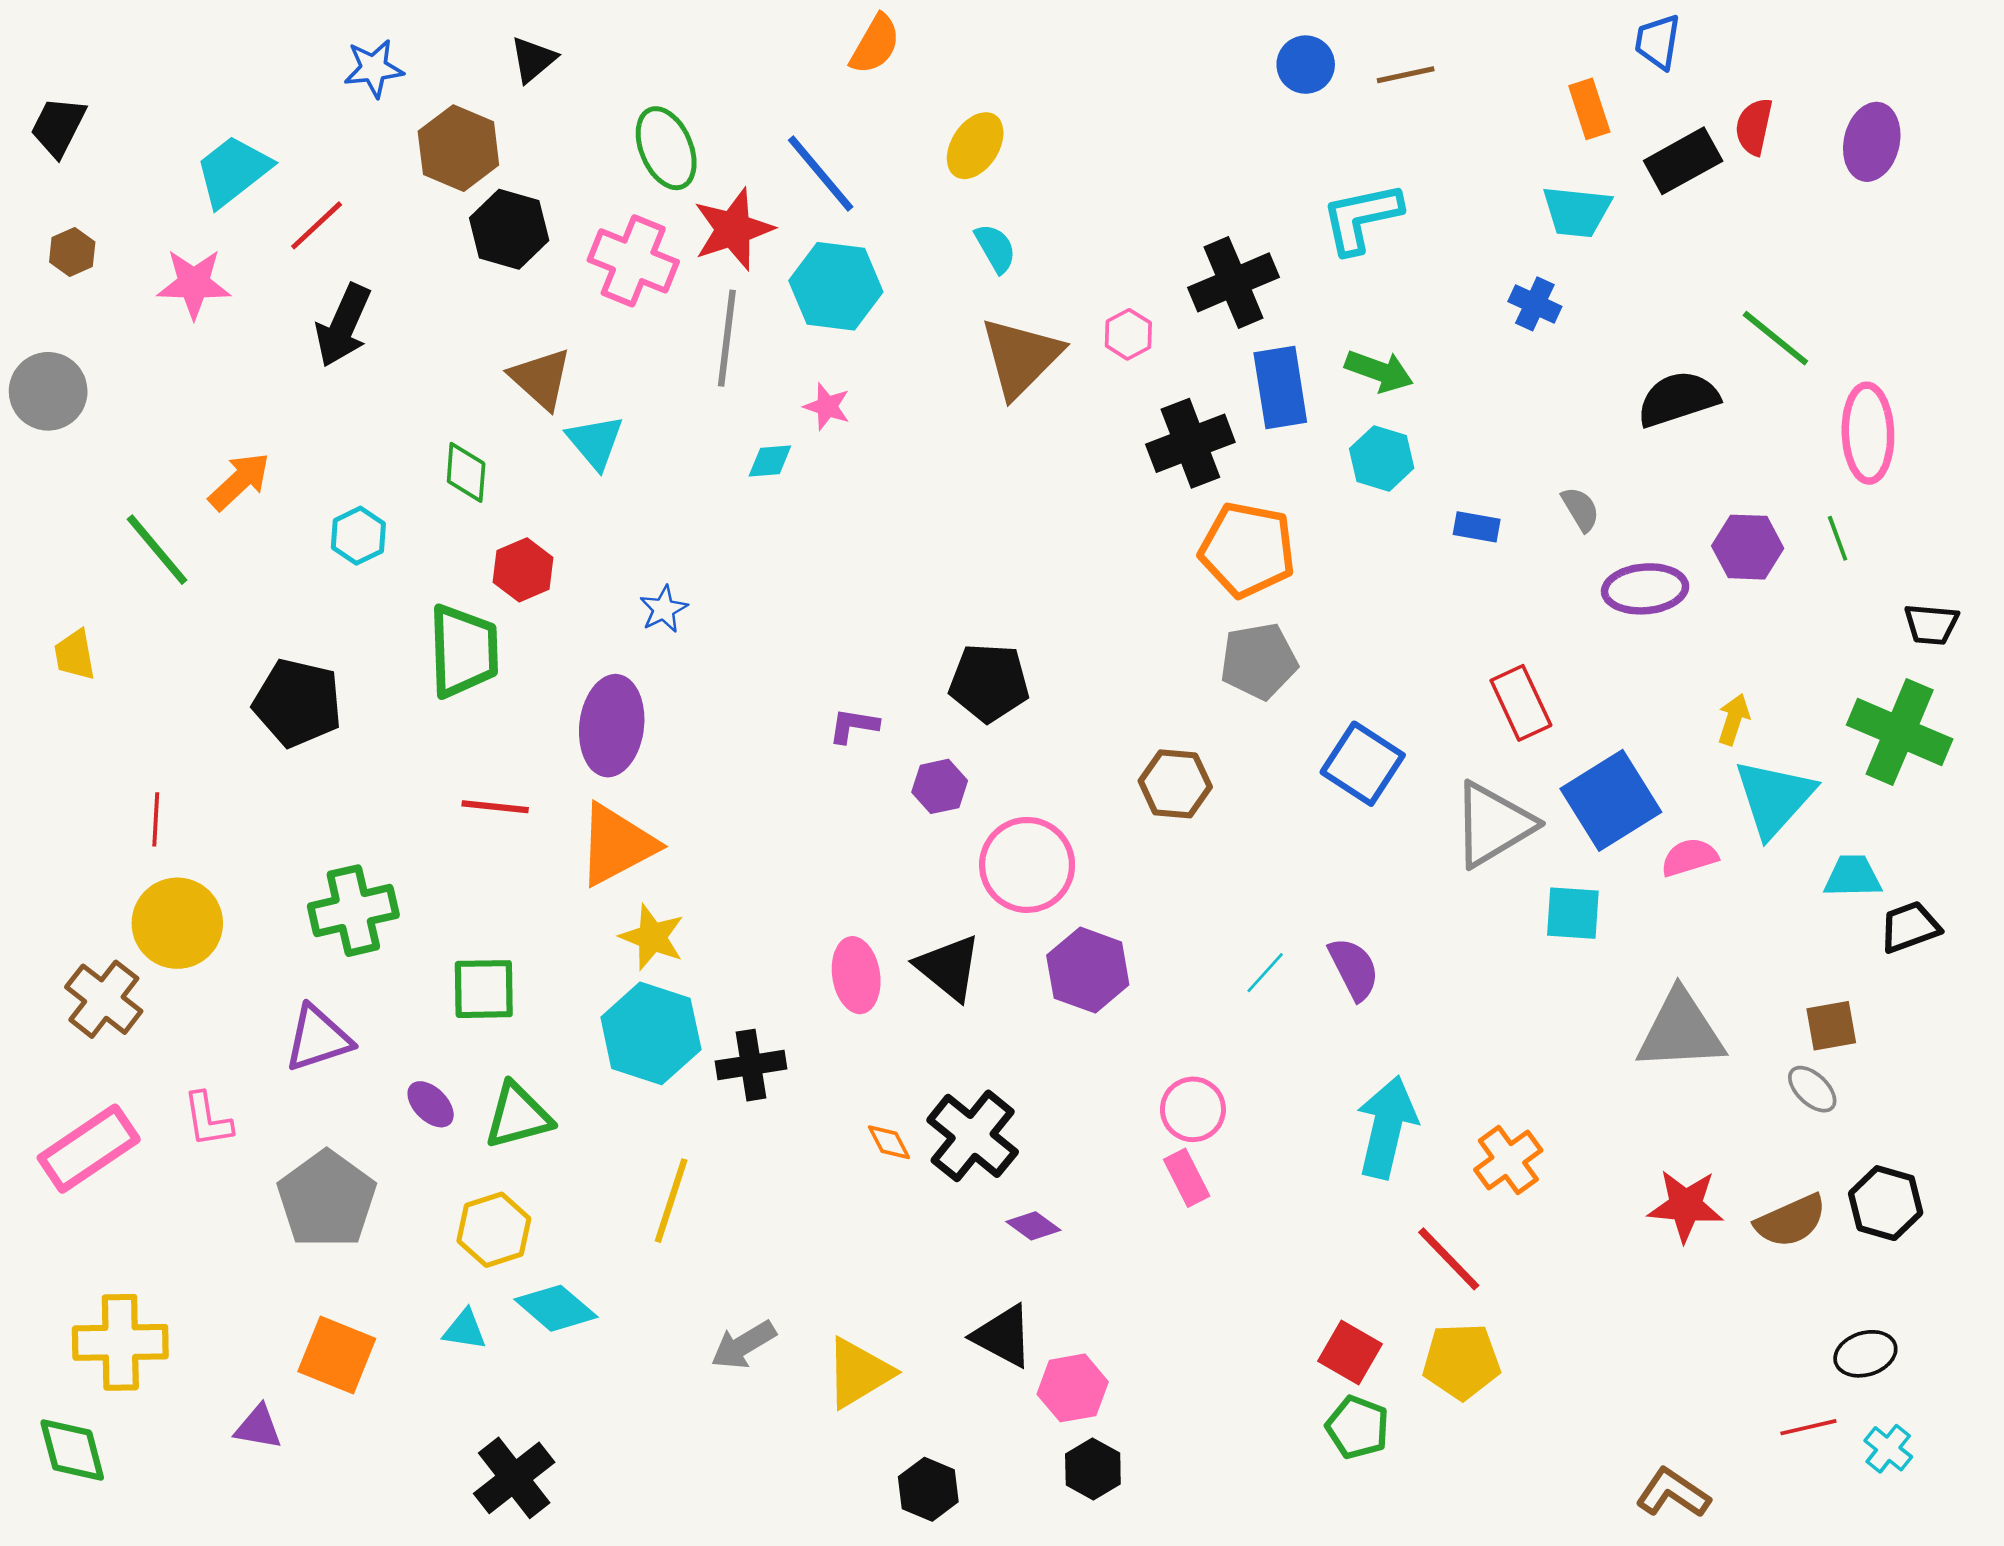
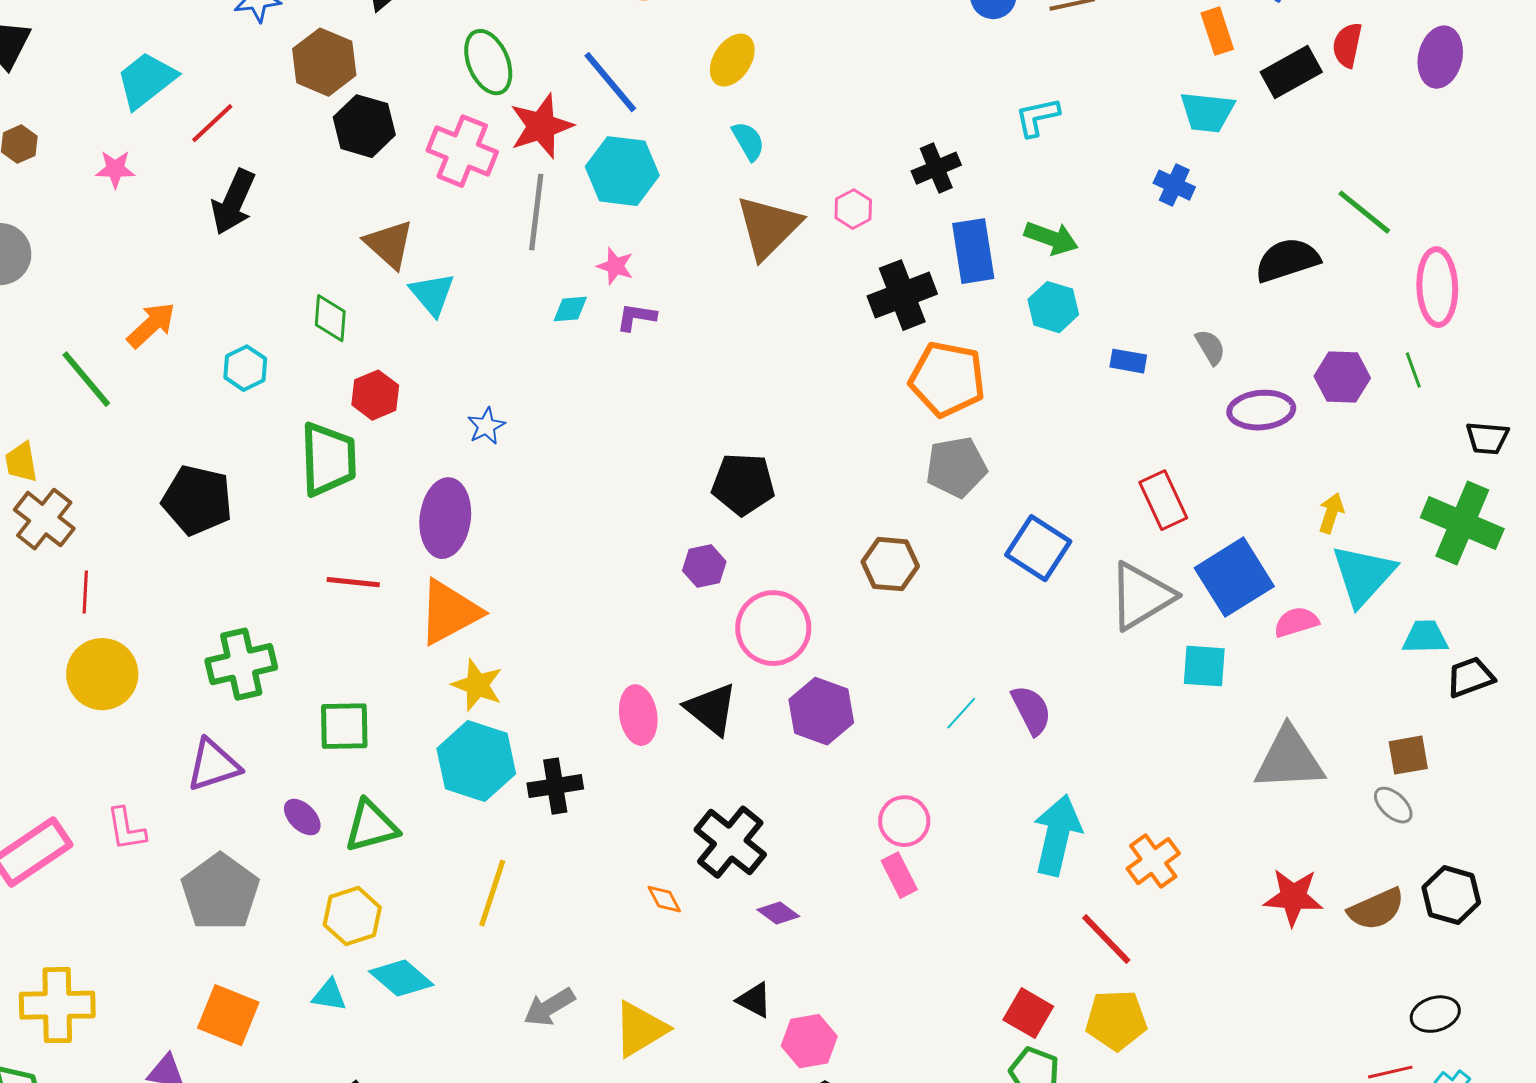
cyan L-shape: (1361, 218) -> (1037, 117), size x0.7
black cross: (1233, 282) -> (936, 168), size x0.7
pink star: (194, 284) -> (115, 169), size x0.7
purple L-shape: (854, 726) -> (636, 317), moved
brown cross: (104, 999) -> (44, 519), moved
orange diamond: (889, 1142) -> (664, 899), moved
black triangle: (1003, 1336) -> (754, 1000), size x0.7

